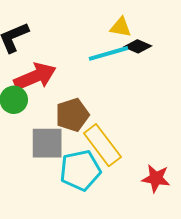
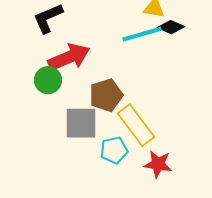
cyan pentagon: (80, 170) -> (114, 150), size x0.7
red star: (156, 178) -> (158, 164), moved

